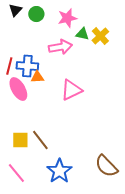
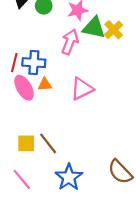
green triangle: (82, 34) -> (94, 28), size x1.6
pink arrow: (60, 47) -> (70, 42), turned -60
orange triangle: (37, 77) -> (45, 84), moved

